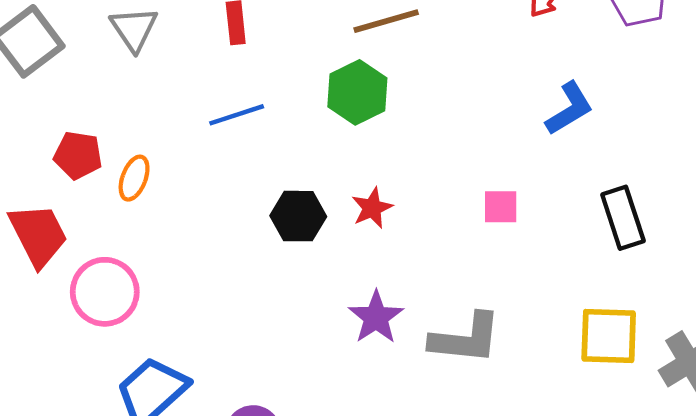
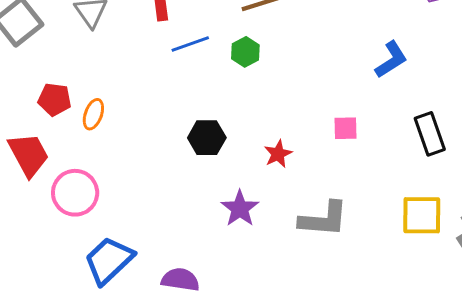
green hexagon: (357, 92) -> (245, 52), size x0.7
blue line: (237, 115) -> (190, 44), moved
red star: (372, 208) -> (278, 154), moved
purple star: (376, 317) -> (240, 208), moved

